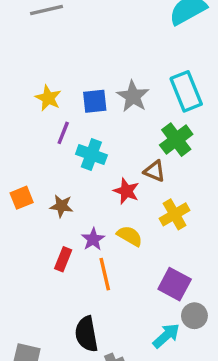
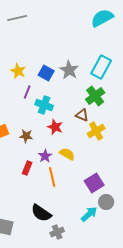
cyan rectangle: (186, 91) -> (101, 67), turned 50
blue square: (95, 101) -> (46, 73), turned 35
red star: (126, 191) -> (55, 127), moved
yellow cross: (175, 214) -> (96, 131), moved
purple square: (175, 284) -> (94, 183), turned 30
black semicircle: (86, 334) -> (41, 213), turned -45

